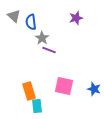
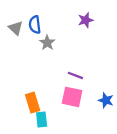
gray triangle: (14, 16) -> (16, 28), moved
purple line: (49, 50) -> (75, 75), moved

